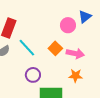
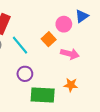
orange square: (55, 48) -> (49, 39), moved
orange star: (76, 76) -> (71, 85), moved

